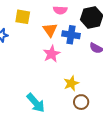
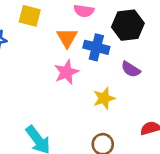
yellow star: (71, 83) -> (104, 98), moved

